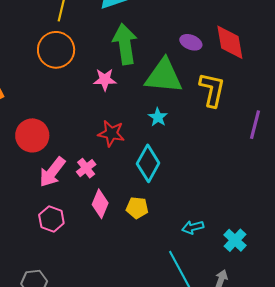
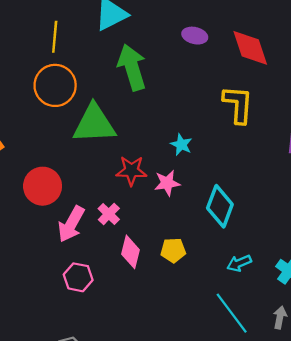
purple ellipse: (191, 42) -> (195, 36), moved
green triangle: (164, 76) -> (94, 124), moved
pink star: (105, 80) -> (167, 183), moved
cyan diamond: (148, 163) -> (220, 206), moved

